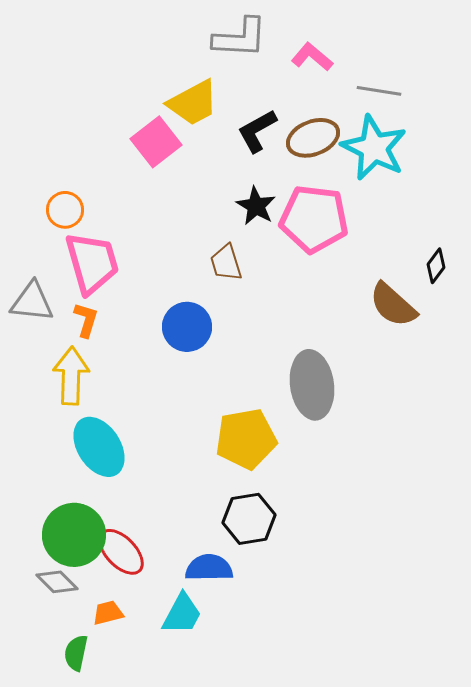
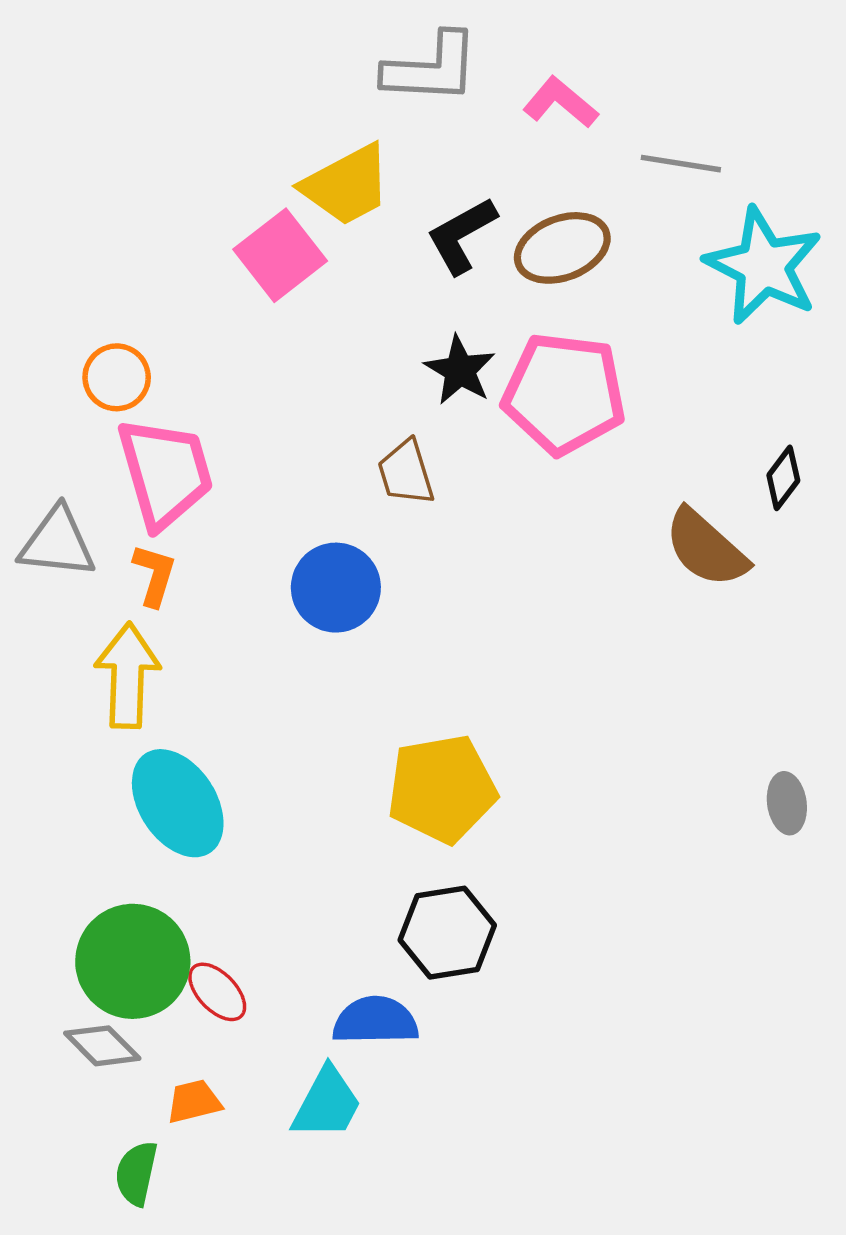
cyan star: (374, 148) -> (764, 266), moved
gray ellipse: (312, 385) -> (787, 803), moved, size x0.5
red ellipse: (121, 552) -> (217, 992), size x0.7

